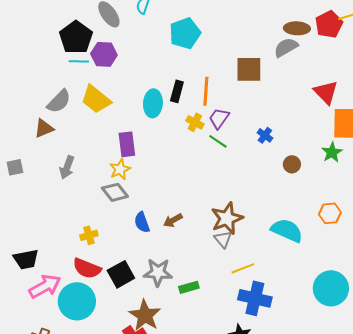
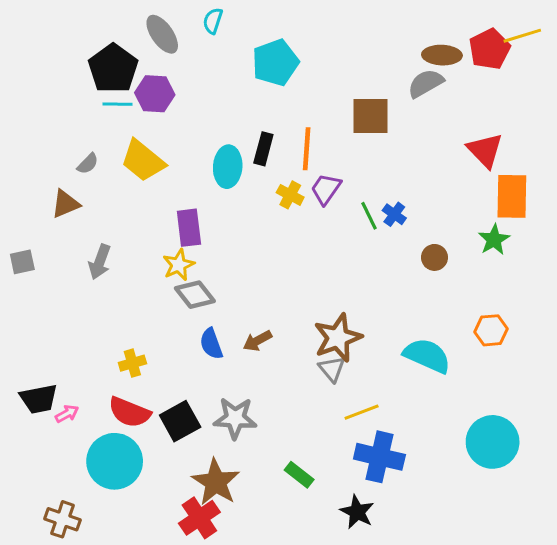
gray semicircle: (59, 101) -> (88, 164), size x0.6
green line: (218, 141) -> (369, 216), moved, turned 30
gray diamond: (115, 192) -> (195, 295), moved
pink arrow: (45, 286) -> (67, 414), moved, size x0.5
green rectangle: (189, 287) -> (299, 475), moved, turned 54

